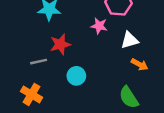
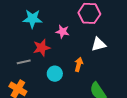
pink star: (99, 26) -> (62, 32), moved
orange arrow: (140, 64) -> (79, 64), moved, turned -104

